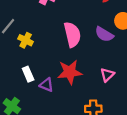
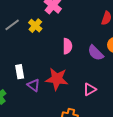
pink semicircle: (72, 35) -> (67, 46), size x0.7
yellow cross: (26, 40) -> (35, 26), moved

